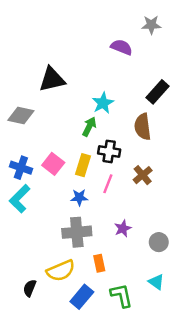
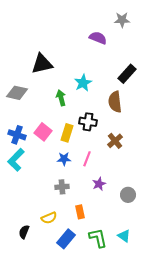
green arrow: (89, 127) -> (61, 98), moved, turned -42
pink line: (108, 184) -> (87, 159), moved
gray cross: (77, 232) -> (62, 187), size x0.6
yellow semicircle: (61, 271) -> (49, 218), size x0.7
cyan triangle: (156, 282) -> (124, 236), moved

